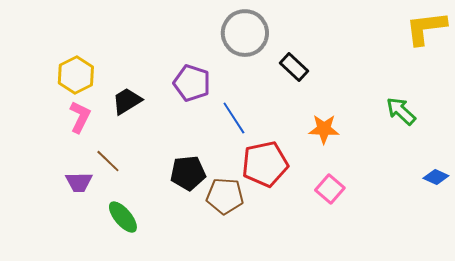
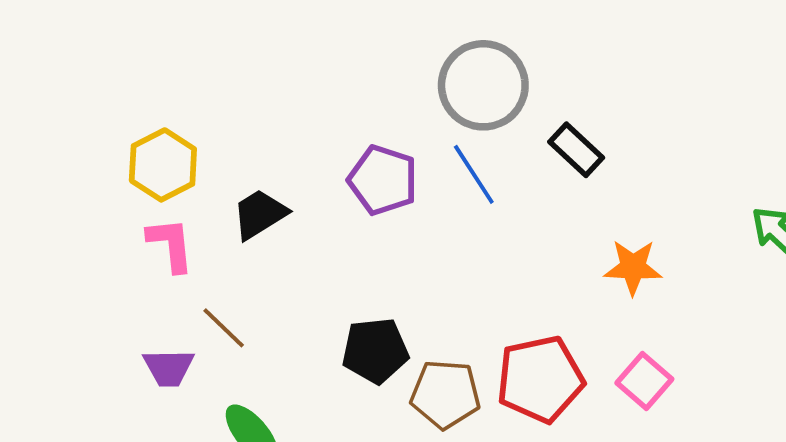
pink L-shape: (80, 117) -> (171, 245), turned -32
blue line: (234, 118) -> (474, 174), moved
red pentagon: (265, 164) -> (540, 379), moved

